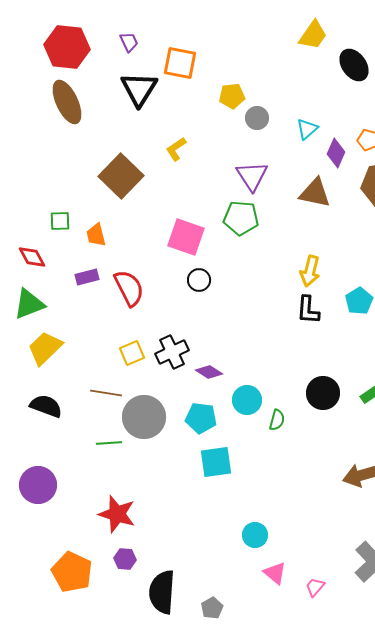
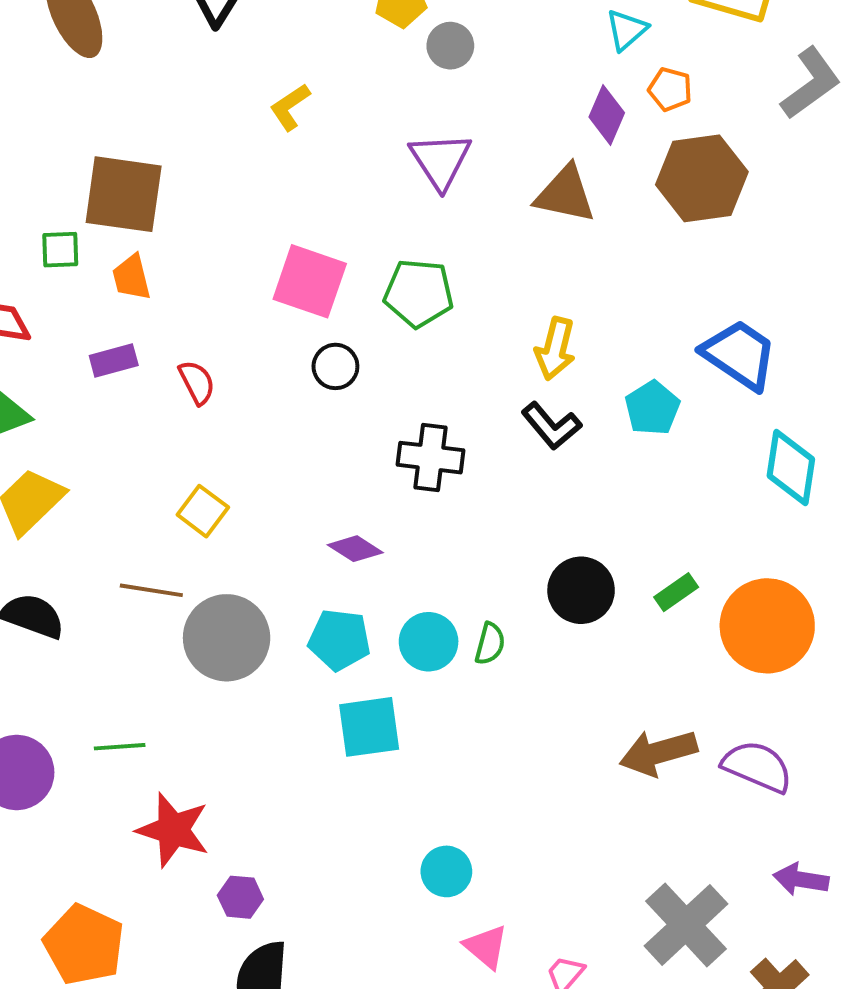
cyan triangle: (307, 129) -> (627, 30), moved
brown square: (121, 176) -> (124, 194), moved, turned -36
green pentagon: (241, 218) -> (419, 293), moved
red semicircle: (129, 288) -> (197, 382), size x0.6
black L-shape: (308, 310) -> (551, 426), turned -44
black cross: (172, 352) -> (431, 458), moved, turned 32
yellow square: (132, 353) -> (203, 511), turned -30
cyan circle: (247, 400) -> (429, 642), moved
green line: (109, 443) -> (120, 747), moved
purple hexagon: (125, 559) -> (240, 897), moved

